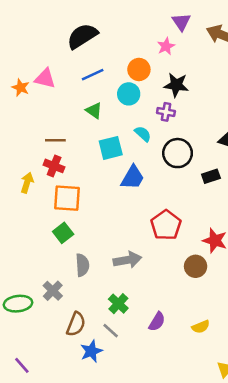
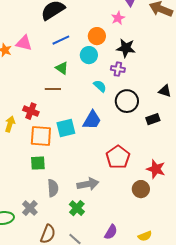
brown line: (55, 140) -> (53, 89), moved
cyan square: (111, 148) -> (66, 128), moved
green square: (63, 233) -> (38, 163), turned 35
green cross: (118, 304) -> (77, 208), moved

